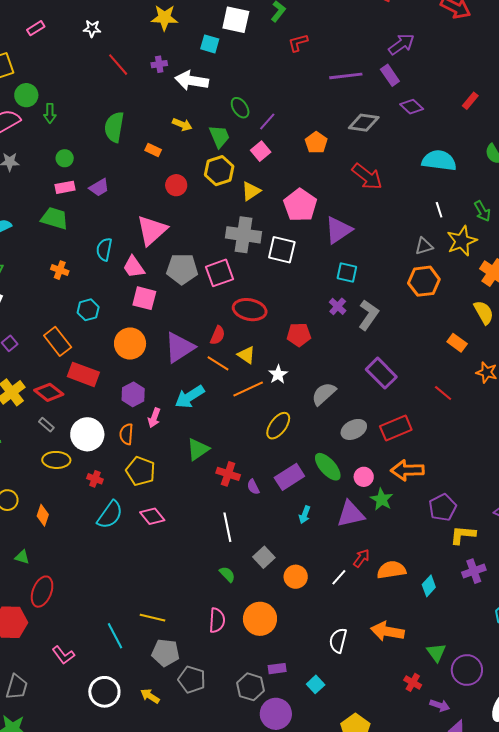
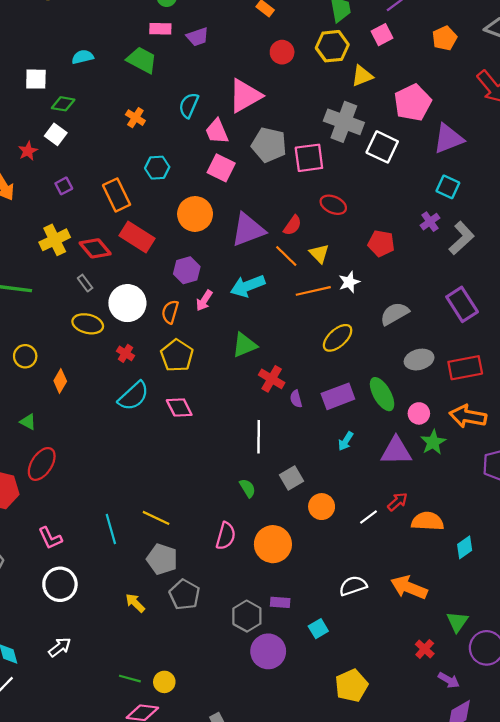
red ellipse: (250, 310) -> (333, 205), size x0.7
white semicircle: (338, 640) -> (353, 586), turned 45
white circle: (104, 692) -> (60, 584), moved

